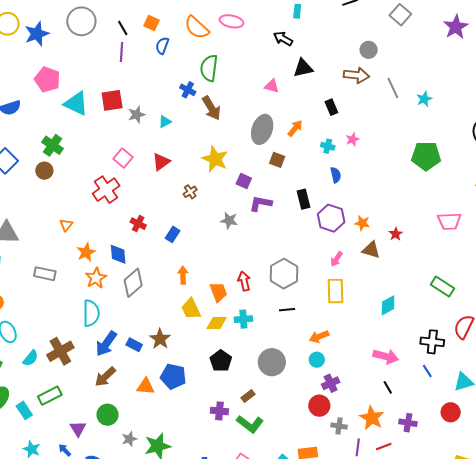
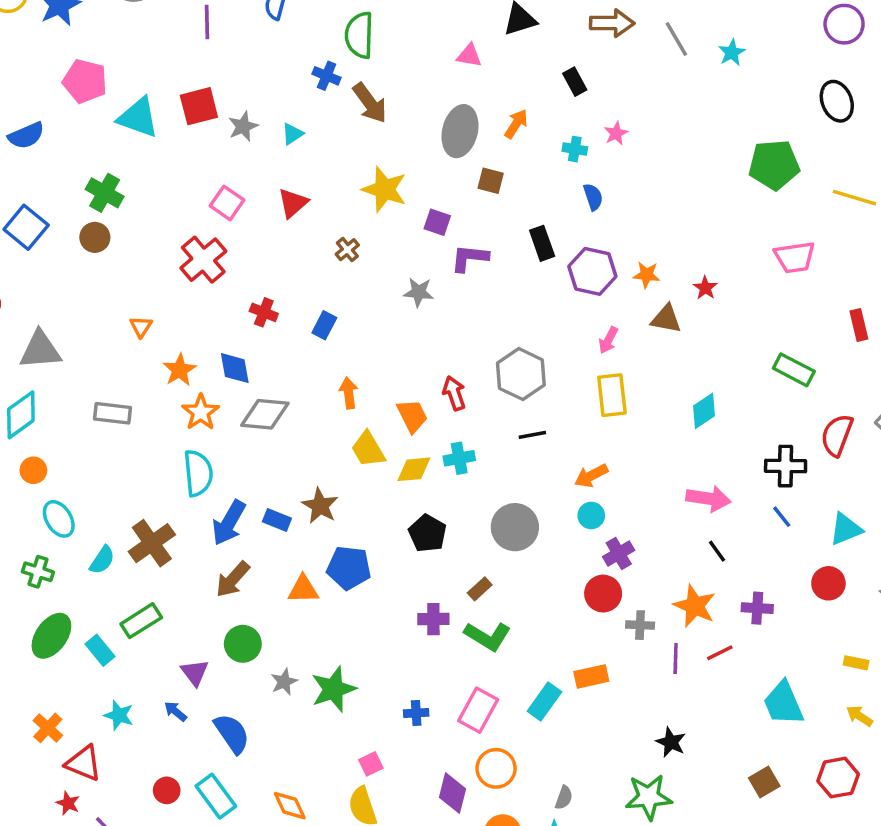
green pentagon: (426, 156) -> (774, 165), moved
gray diamond: (133, 283) -> (265, 414), turned 52

